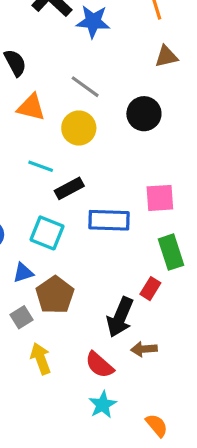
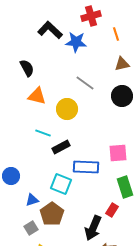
gray line: (85, 87) -> (85, 83), moved
black circle: (144, 114) -> (122, 96), moved
cyan square: (47, 233) -> (61, 184), moved

